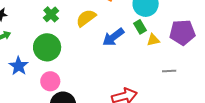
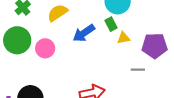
purple pentagon: (182, 32) -> (155, 46), moved
pink circle: (50, 81) -> (45, 48), moved

